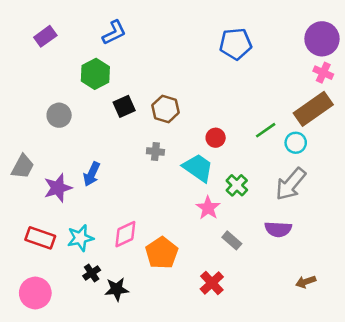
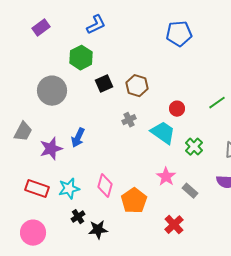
blue pentagon: (236, 44) -> (179, 34), moved
gray circle: (59, 115) -> (52, 91), size x1.5
gray cross: (155, 152) -> (129, 120), turned -32
pink star: (208, 208) -> (166, 177), moved
pink diamond: (125, 234) -> (105, 186), turned -50

